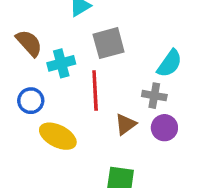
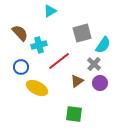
gray square: (109, 43) -> (82, 33), moved
red line: (95, 90) -> (59, 61), turned 55
gray cross: (154, 96) -> (94, 64), turned 32

